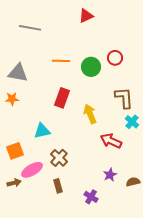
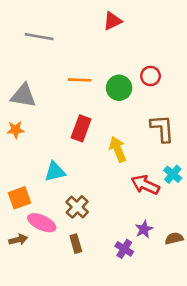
cyan cross: (132, 122) -> (173, 174), moved
pink ellipse: (32, 170) -> (42, 223), turned 55
purple cross: (91, 197) -> (124, 249), moved

